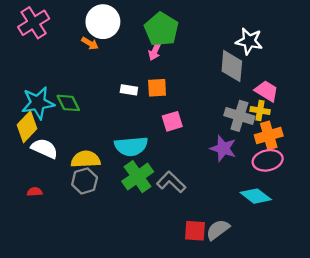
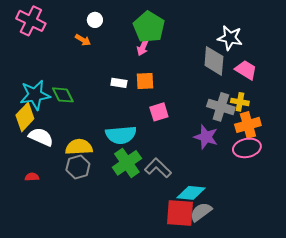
white circle: (103, 22) -> (95, 20), size x0.5
pink cross: (34, 23) -> (31, 21), turned -32
pink trapezoid: (267, 91) -> (246, 70), moved
cyan diamond: (256, 196) -> (191, 193), moved, turned -32
red square: (195, 231) -> (180, 213), size x1.4

